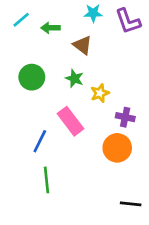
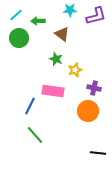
purple L-shape: (128, 21) -> (96, 16), turned -85
green circle: (32, 77) -> (19, 38), moved
pink rectangle: (70, 121) -> (53, 91), turned -45
green line: (46, 180) -> (35, 135), turned -36

